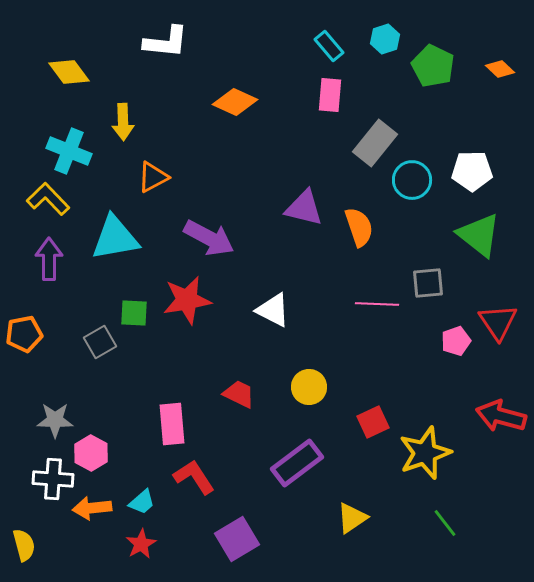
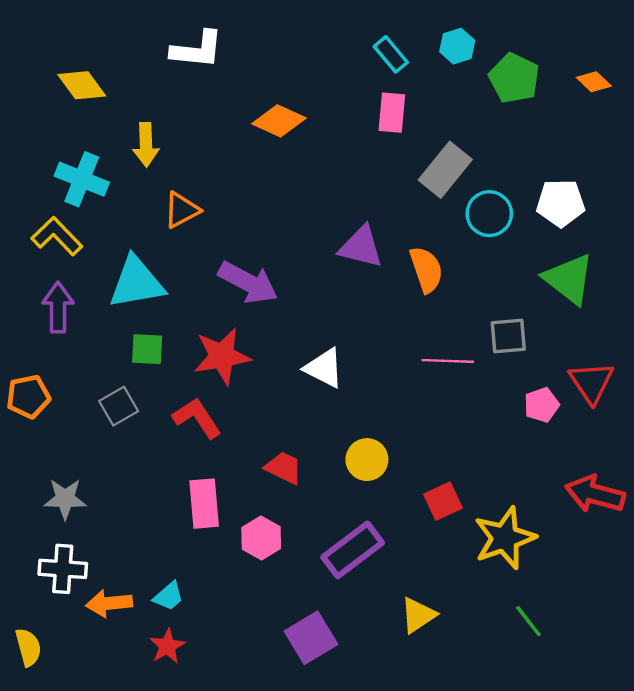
green square: (134, 313) -> (147, 349), moved
pink hexagon: (91, 453) -> (261, 538), moved
red L-shape: (194, 477) -> (197, 418), moved
purple square: (237, 539) -> (311, 638), moved

